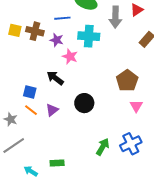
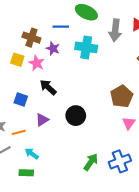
yellow square: (15, 30) -> (17, 60), moved
pink star: (70, 56) -> (37, 63), moved
orange line: (31, 110) -> (19, 132), moved, turned -56
green rectangle: (57, 163) -> (26, 173), moved
cyan arrow: (31, 171) -> (32, 154), moved

